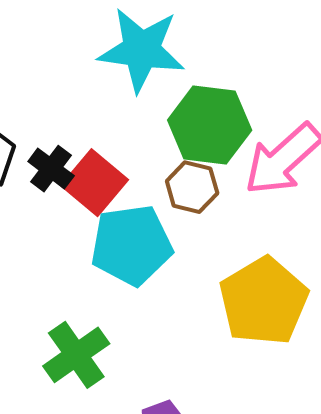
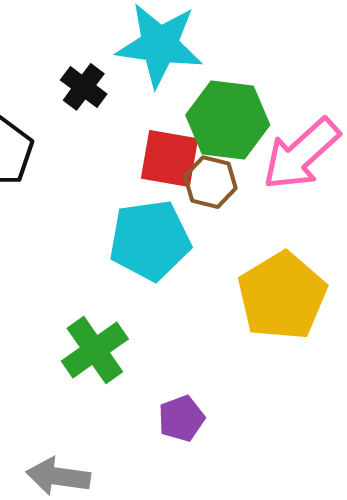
black cross: (51, 169) -> (84, 87), moved
red square: (94, 183) -> (170, 159), moved, turned -30

